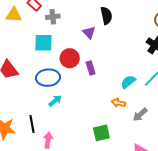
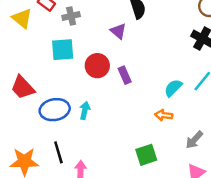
yellow triangle: (14, 15) -> (22, 18), turned 42
blue ellipse: (48, 78) -> (55, 110), moved
cyan arrow: (55, 101) -> (85, 110), moved, turned -32
gray arrow: (140, 115) -> (194, 140), moved

